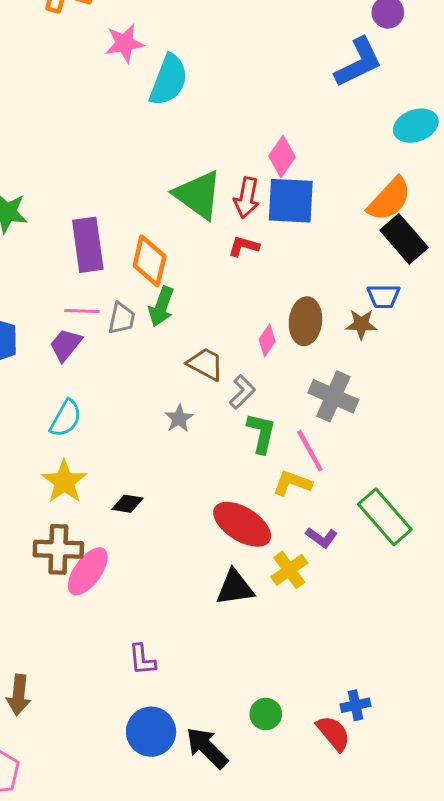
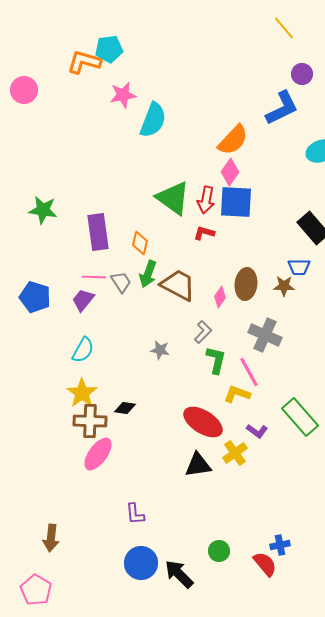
orange semicircle: (389, 199) -> (233, 140), moved
orange diamond: (150, 261) -> (140, 243), size x0.7
gray trapezoid: (122, 318) -> (121, 282), turned -45
brown trapezoid: (205, 364) -> (178, 285), moved, size x1.4
gray star: (179, 418) -> (160, 350), turned -30
brown cross: (58, 549) -> (90, 421), moved

